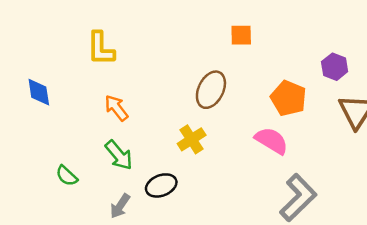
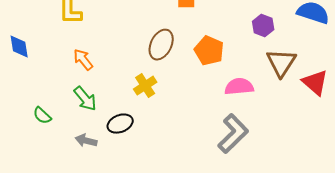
orange pentagon: (289, 98) -> (209, 51), moved
pink semicircle: (272, 141) -> (239, 87), moved, turned -36
gray arrow: (120, 206) -> (86, 141), turned 70

